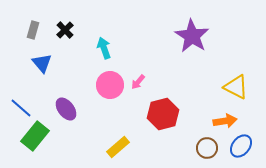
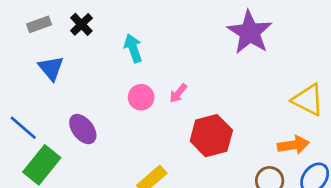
gray rectangle: (33, 30) -> (39, 24), turned 54
pink circle: (110, 85) -> (141, 97), size x0.7

